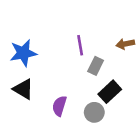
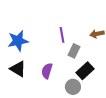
purple semicircle: (59, 106) -> (47, 71), moved

